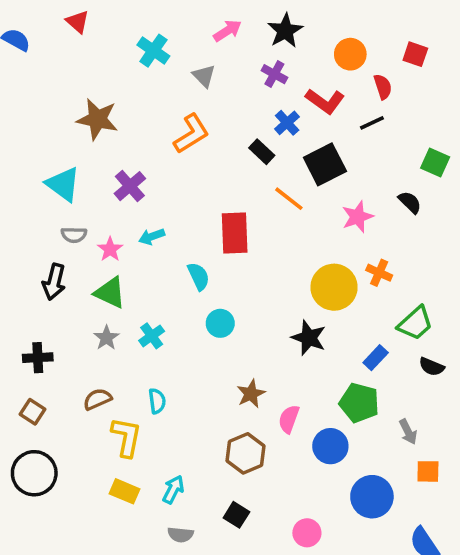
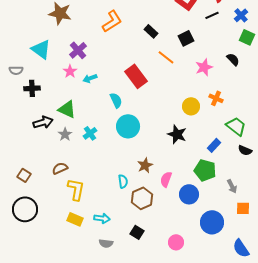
blue cross: (287, 123) -> (241, 15), moved
black square: (325, 164) -> (186, 38), size x0.7
red rectangle: (235, 233) -> (136, 76), turned -35
gray semicircle: (74, 235) -> (16, 70), moved
pink star: (110, 249) -> (70, 71), moved
black arrow: (54, 282) -> (43, 122), moved, turned -120
yellow circle: (334, 287) -> (191, 106), size x0.7
cyan circle: (220, 323) -> (128, 126), size x1.5
green trapezoid: (415, 323) -> (236, 126), turned -100
black cross: (38, 358) -> (32, 88), moved
cyan semicircle: (157, 401) -> (123, 181), moved
cyan arrow: (173, 489) -> (102, 218), turned 70

